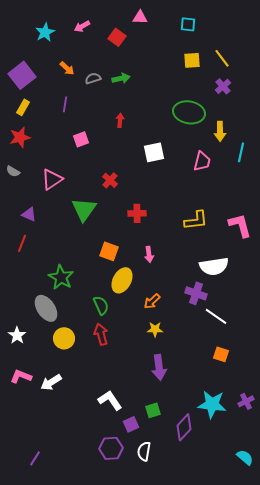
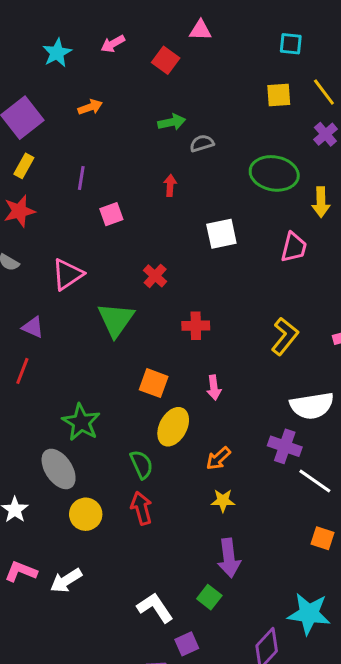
cyan square: (188, 24) -> (291, 44), moved
orange arrow: (67, 68) -> (90, 107), turned -63
gray semicircle: (93, 78) -> (202, 143), moved
purple line: (65, 104) -> (81, 178), moved
yellow L-shape: (196, 220) -> (285, 336), turned -45
green square: (153, 410) -> (209, 597), moved, turned -35

